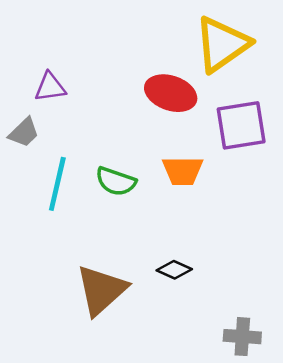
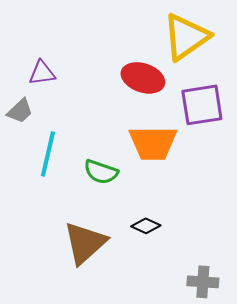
orange trapezoid: (183, 171) -> (153, 143), size x1.4
green semicircle: (116, 181) -> (101, 172), moved

